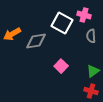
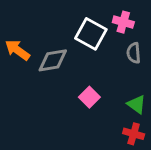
orange arrow: (12, 34) -> (17, 50), turned 66
green triangle: (93, 71) -> (137, 104), turned -48

